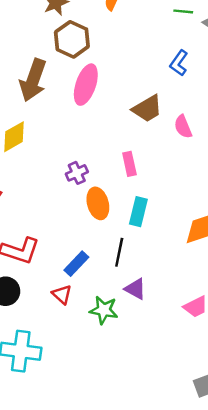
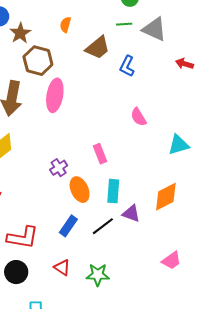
brown trapezoid: (147, 109) -> (98, 48), moved
black line: (119, 252) -> (103, 226), turned 50
blue rectangle: (76, 264) -> (68, 226), moved
purple triangle: (135, 289) -> (131, 213), moved

